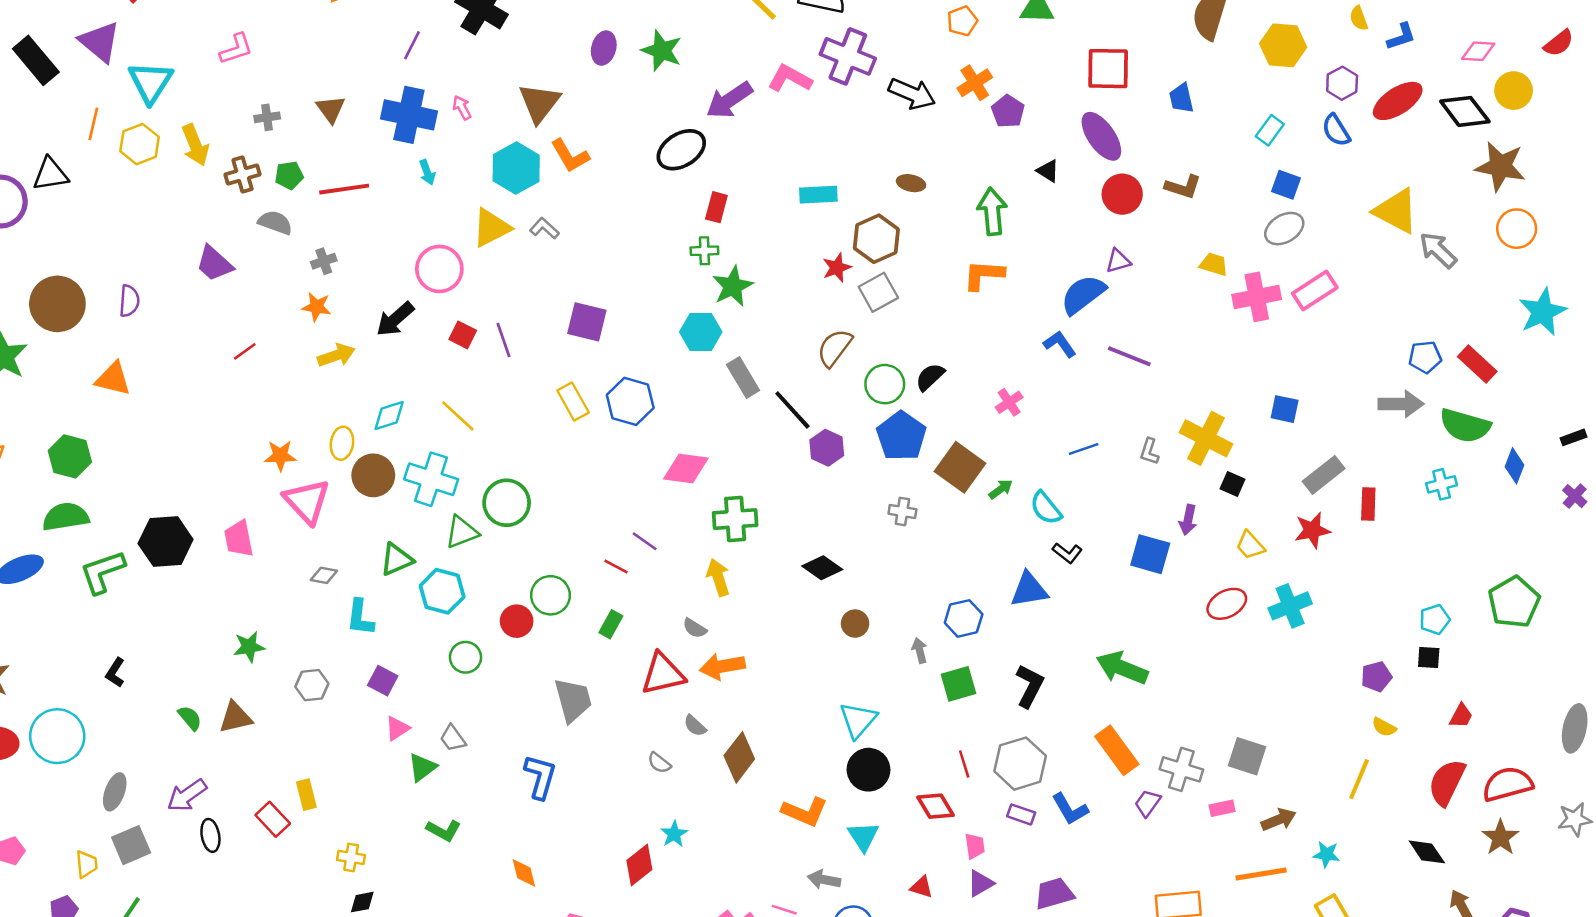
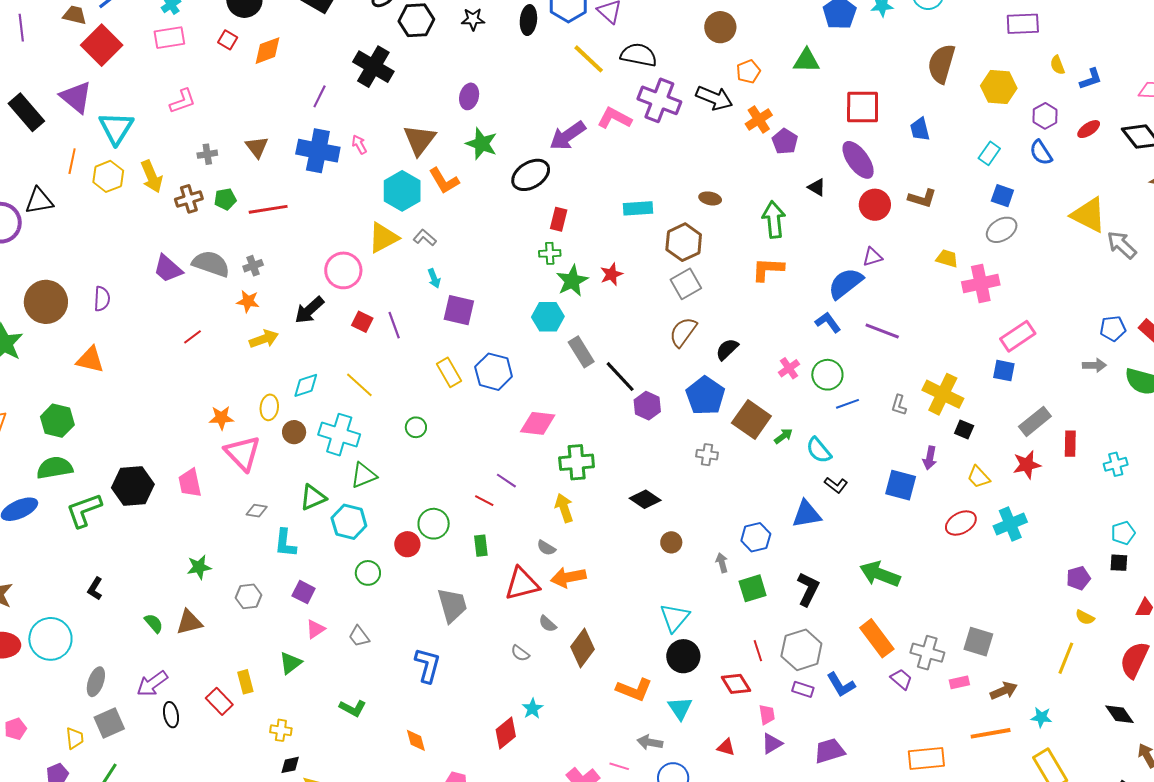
green star: (662, 51) -> (482, 144), moved
black arrow: (912, 94) -> (714, 98), moved
red ellipse: (1398, 101) -> (1089, 129), size x0.6
cyan arrow: (427, 172) -> (434, 278), moved
gray semicircle: (275, 222) -> (211, 264), moved, size x1.4
red star: (837, 268) -> (611, 274), moved
pink rectangle: (1315, 290) -> (1018, 336), moved
brown semicircle: (835, 348) -> (683, 332), moved
green circle: (885, 384) -> (827, 375), moved
gray arrow: (1401, 404) -> (1094, 365), size x0.7
brown circle: (373, 475) -> (294, 432), size x0.7
cyan cross: (1442, 484) -> (1116, 464), moved
green circle: (507, 503) -> (416, 427), moved, size x0.6
green rectangle: (611, 624) -> (481, 546), turned -35
green triangle: (422, 767) -> (290, 663), moved
purple trapezoid: (1148, 803) -> (901, 679), turned 95

